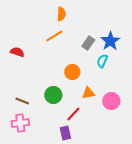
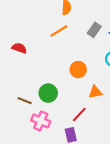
gray rectangle: (88, 43) -> (94, 30), moved
green circle: (53, 95) -> (48, 93), moved
pink cross: (20, 123) -> (41, 121), moved, turned 30

